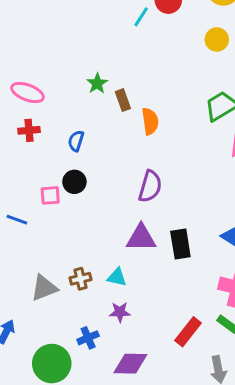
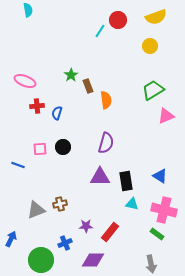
red cross: (29, 130) -> (37, 106), moved
black circle: (74, 182) -> (63, 147), moved
cyan triangle: (117, 277) -> (132, 204), moved
red rectangle: (188, 332) -> (110, 232), moved

